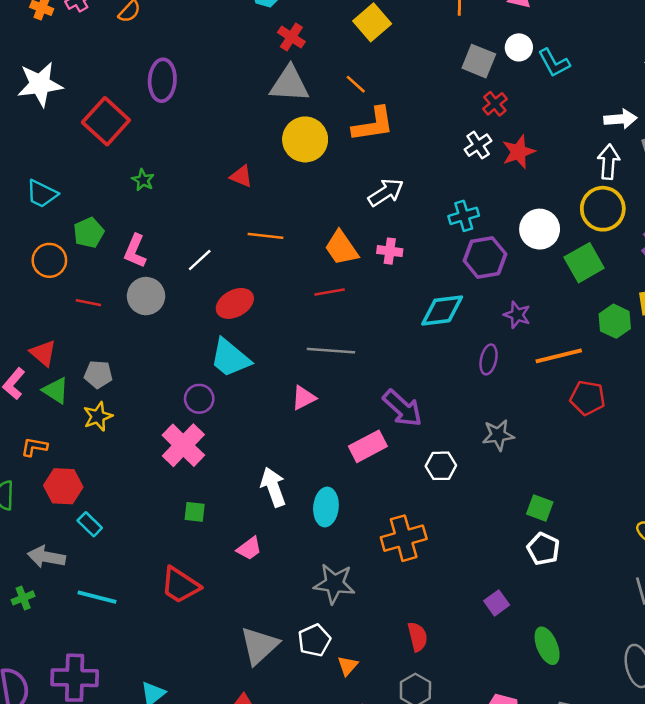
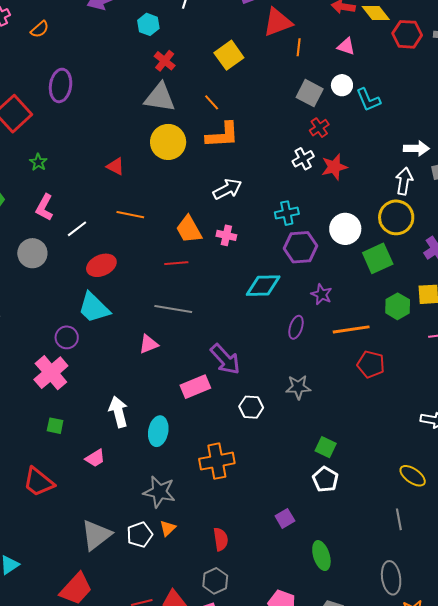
pink L-shape: (135, 251) -> (44, 207), moved
orange triangle: (348, 666) -> (168, 528), moved

